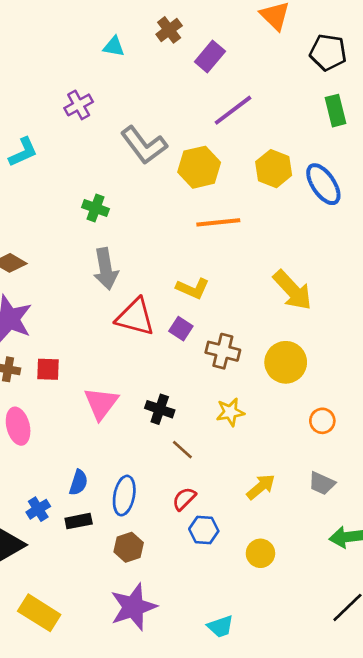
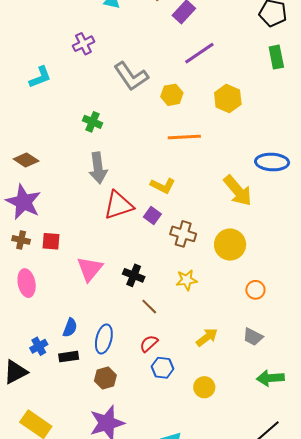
yellow hexagon: (199, 167) -> (172, 95), size x0.7
blue ellipse: (323, 184) -> (272, 162), moved, turned -56
red triangle: (135, 317) -> (119, 205), turned -36

